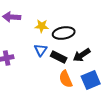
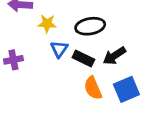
yellow star: (42, 26) -> (47, 24), moved

